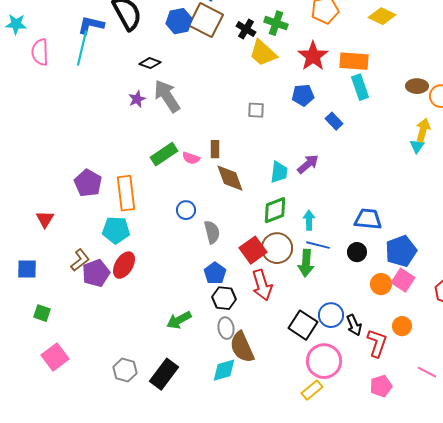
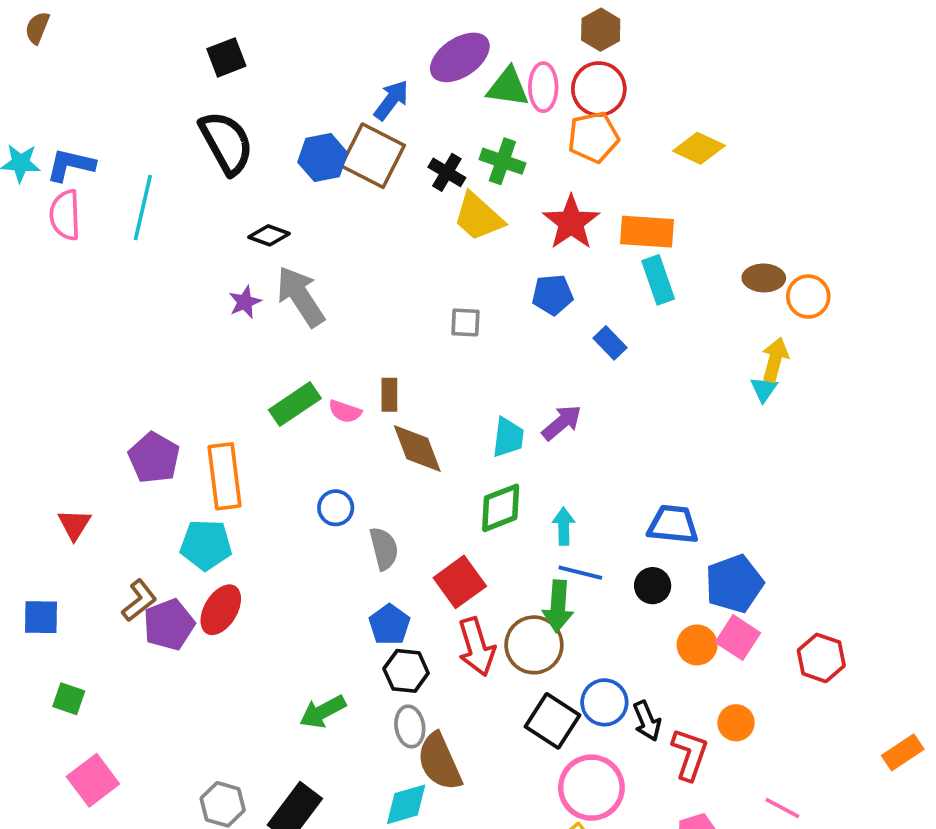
blue L-shape: (91, 25) -> (71, 165), moved
brown circle: (277, 248) -> (534, 645), moved

